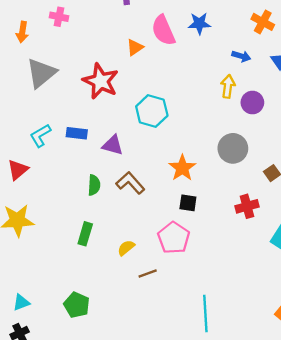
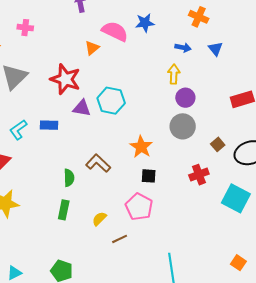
pink semicircle: (163, 30) -> (115, 31), turned 144
purple circle: (252, 103) -> (185, 98), moved
purple triangle: (113, 145) -> (82, 108), moved
green semicircle: (94, 185) -> (69, 178), moved

